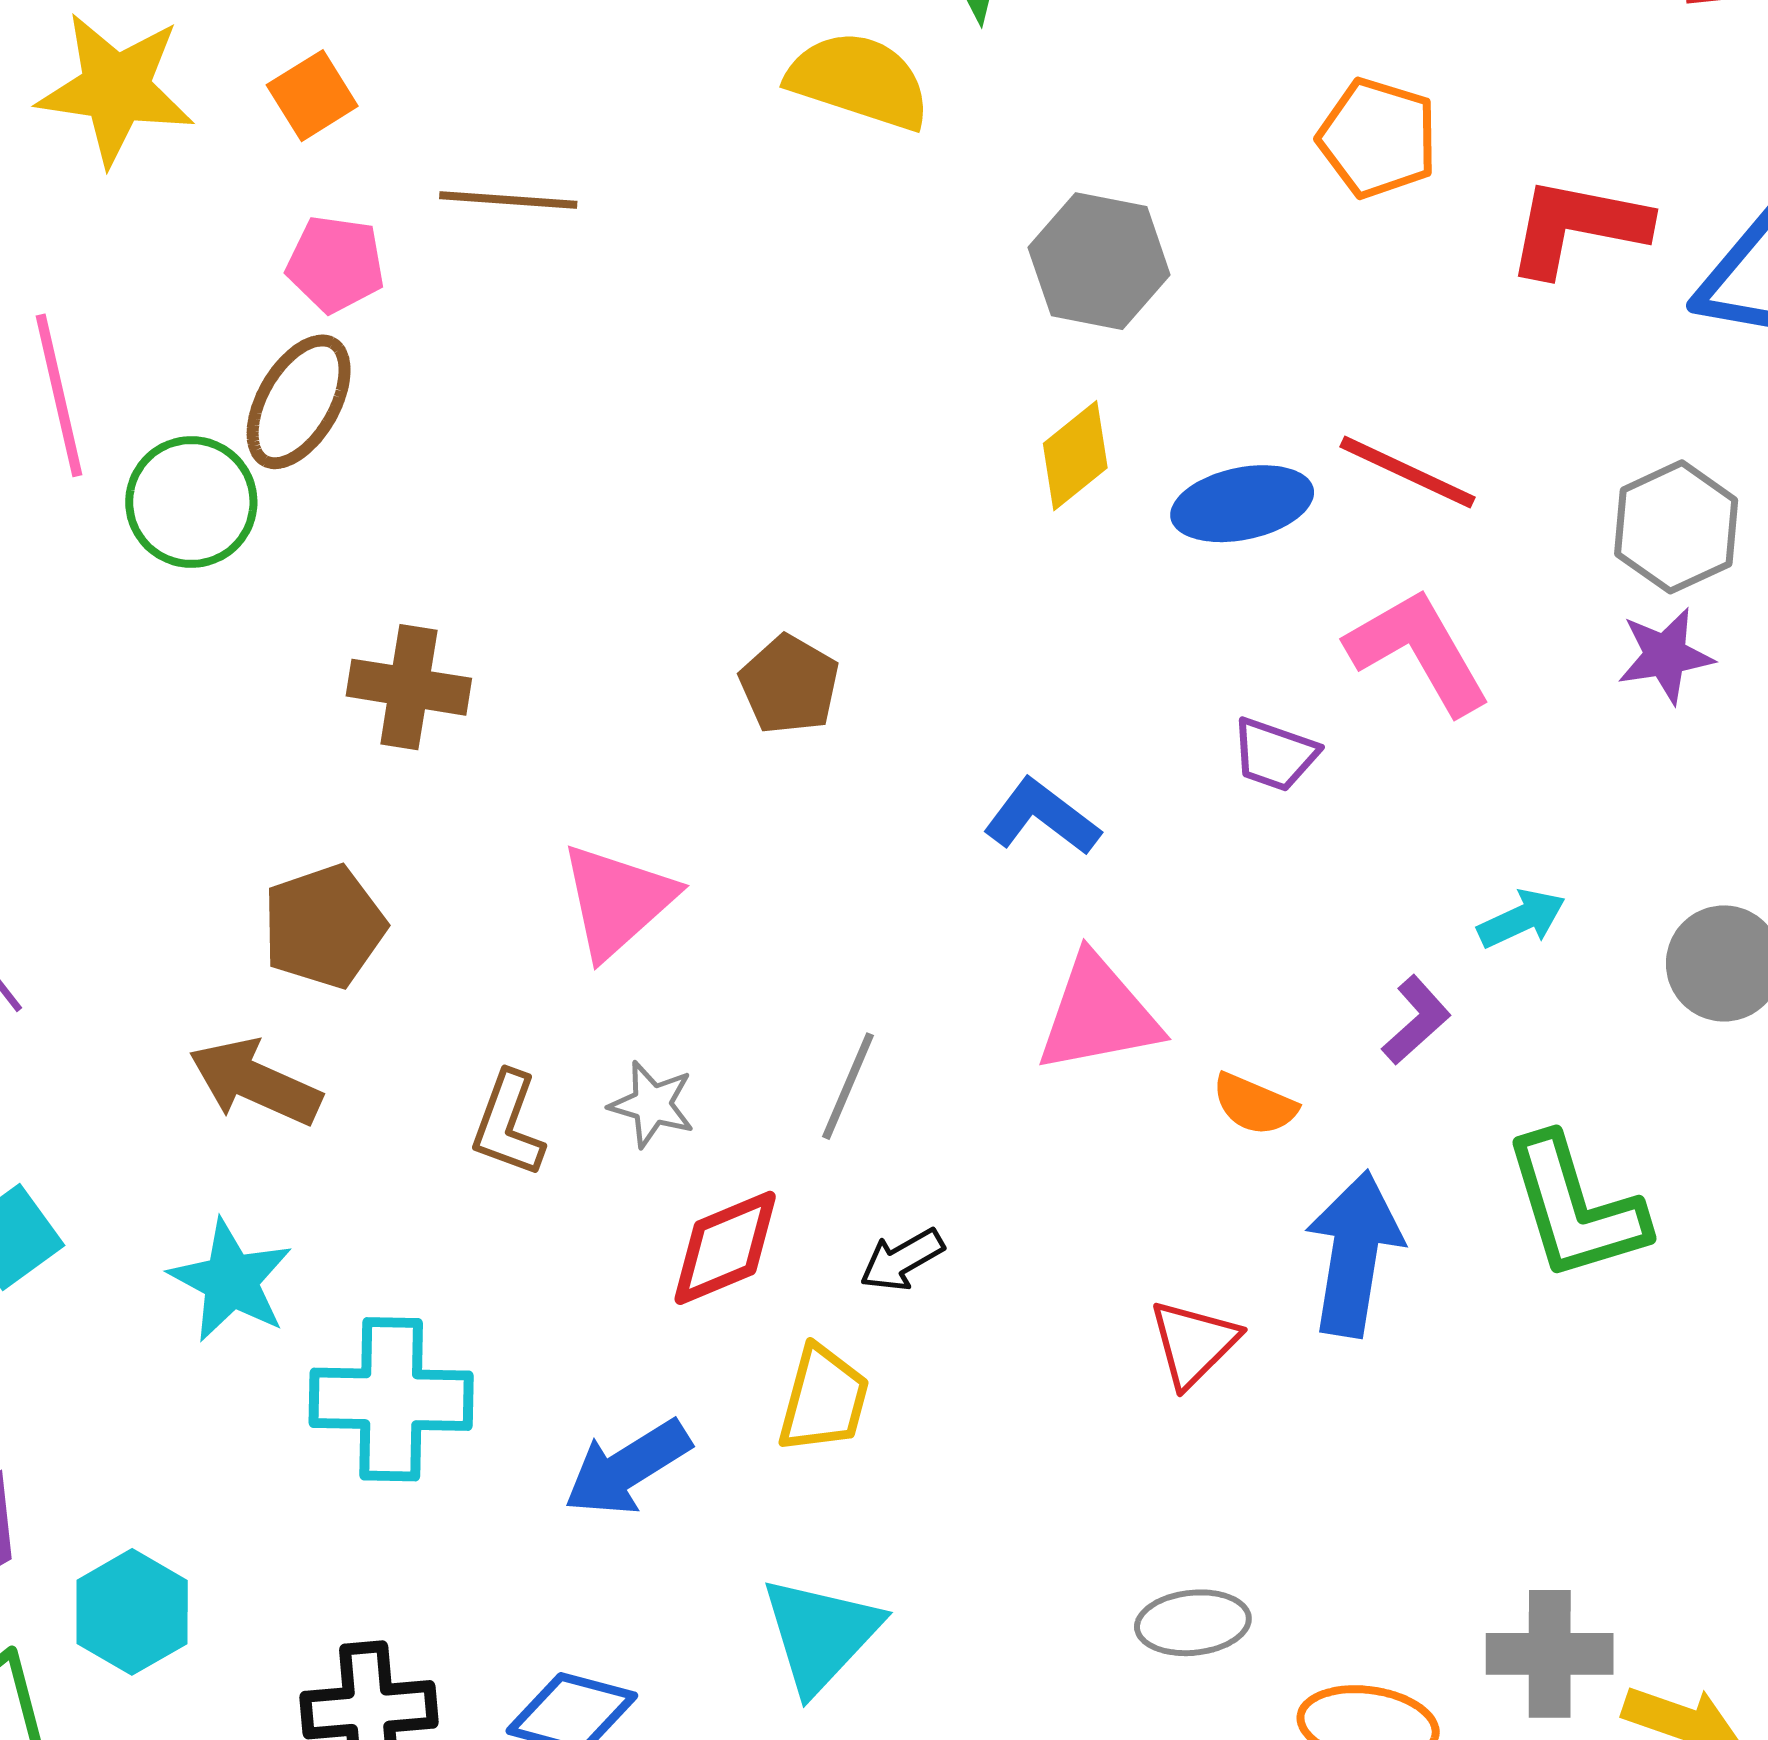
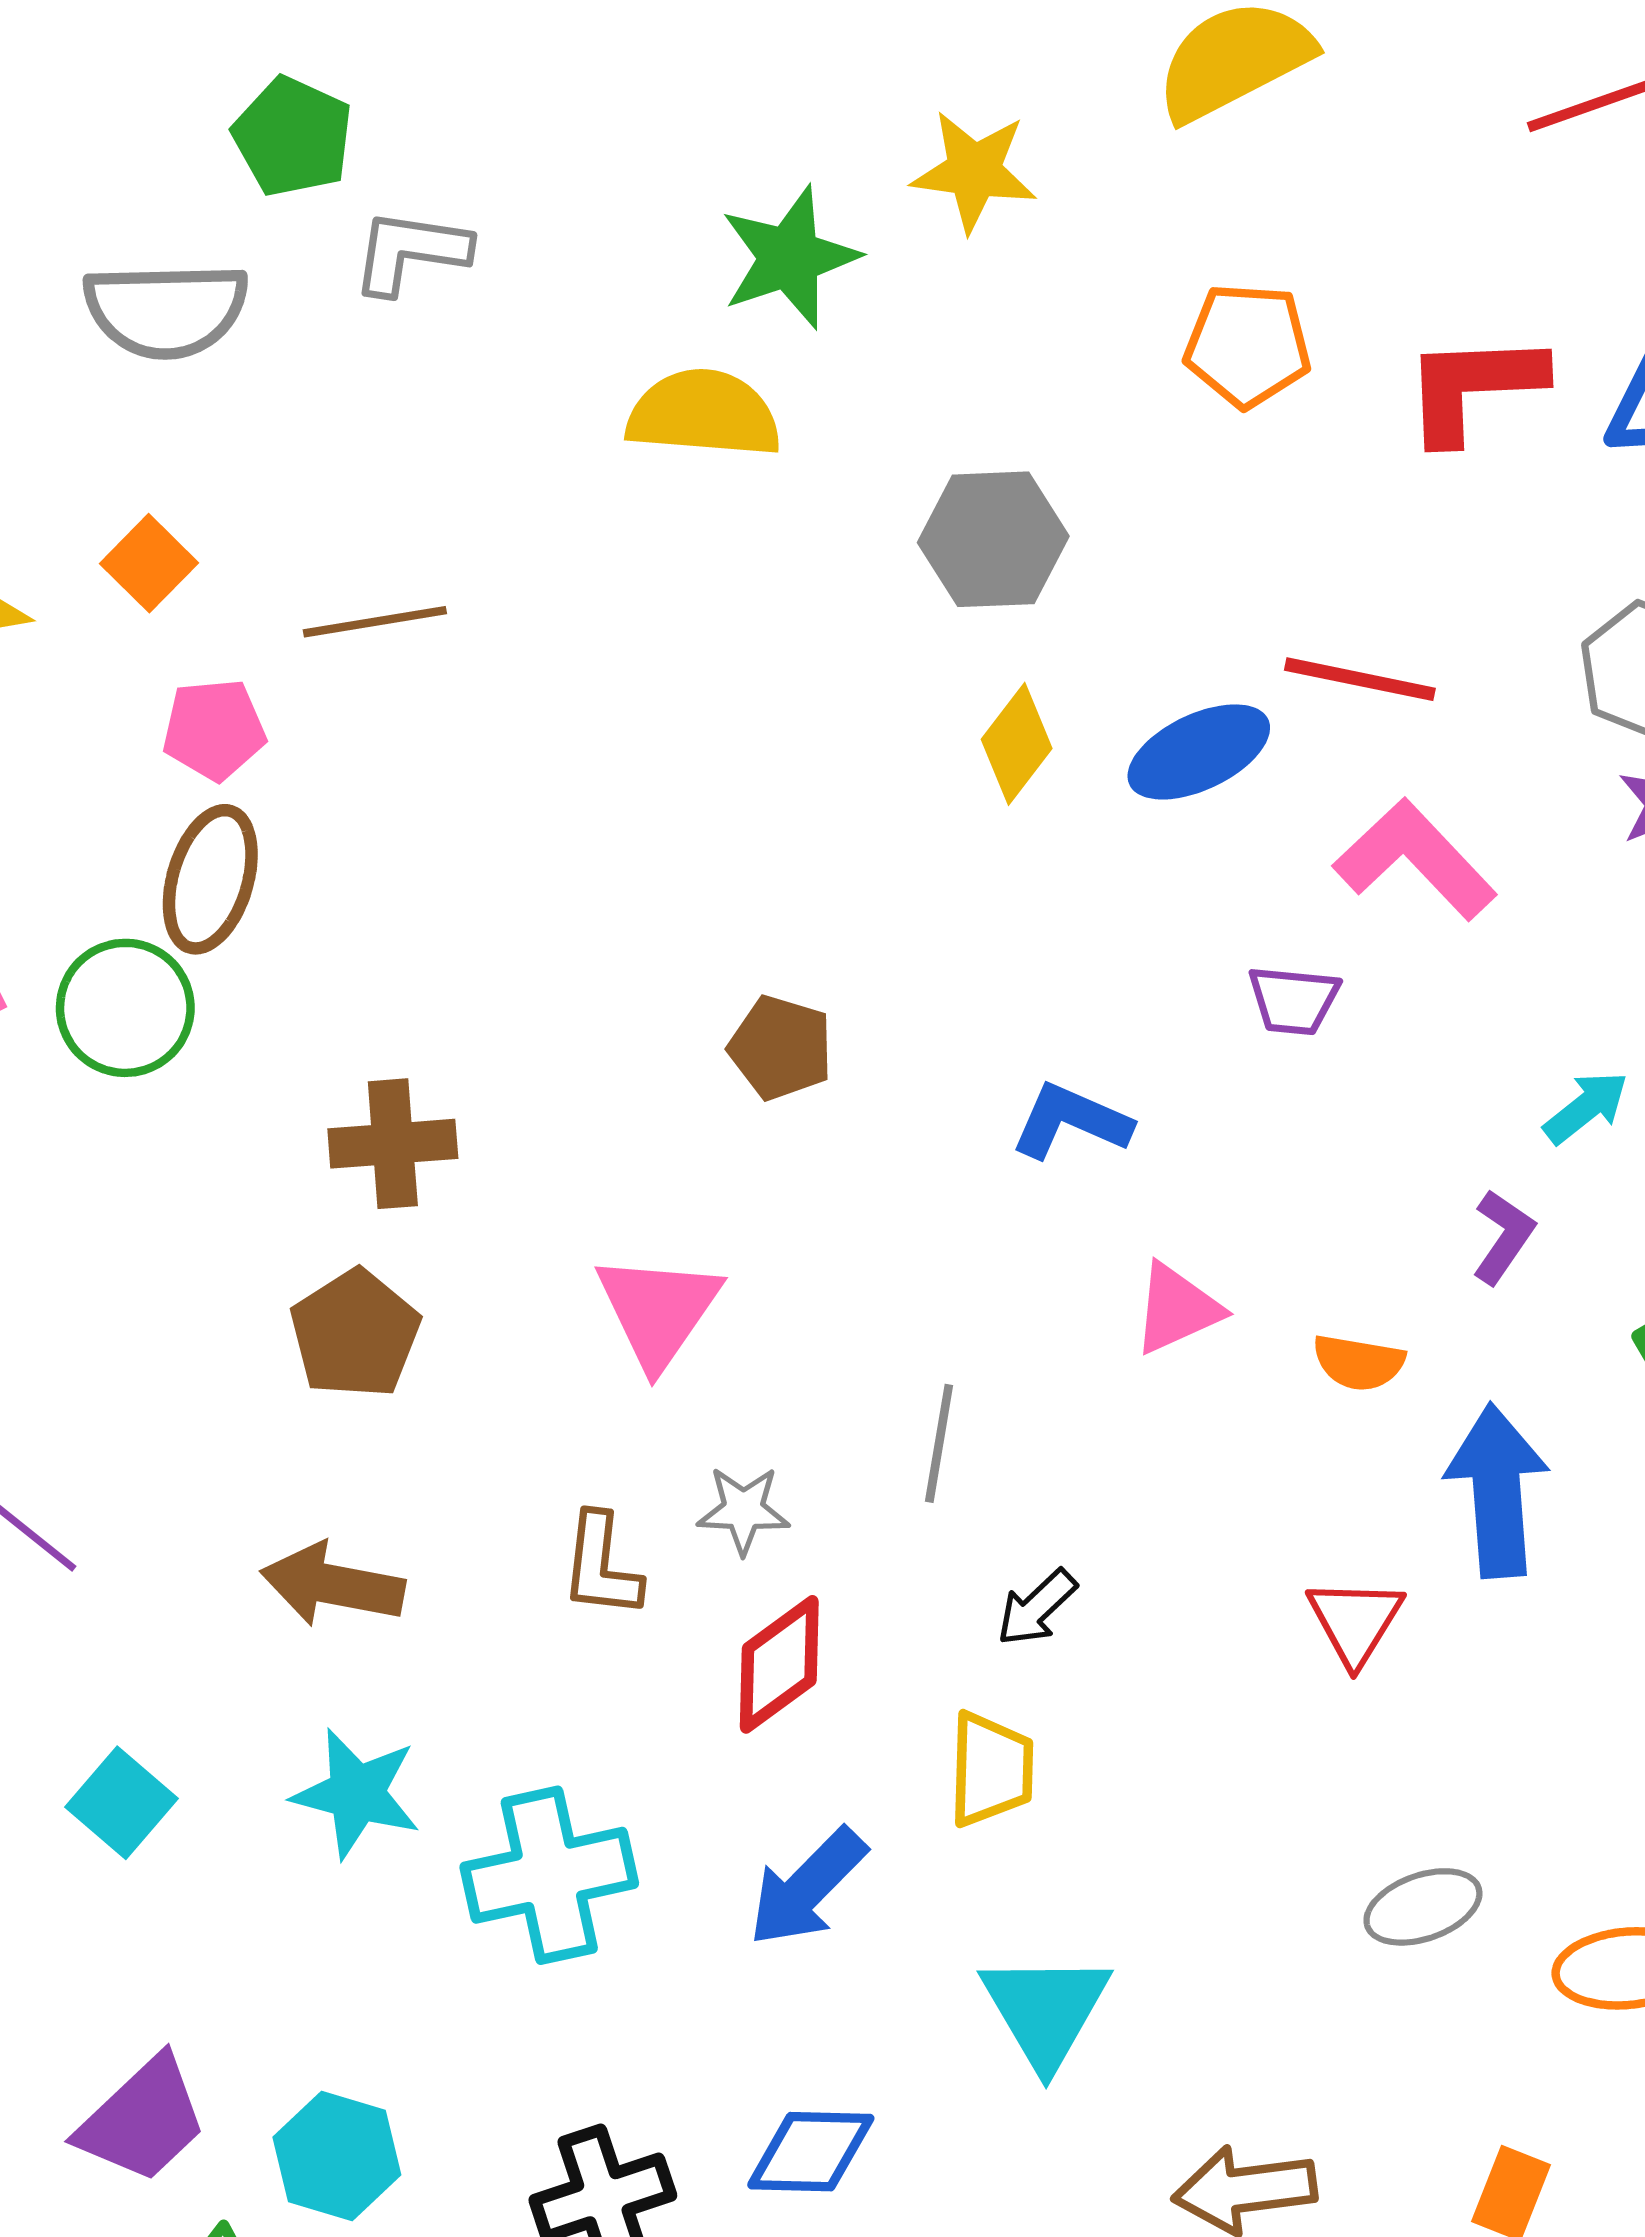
brown pentagon: (324, 927) -> (355, 1334), moved
pink triangle: (1098, 1014) -> (1177, 1309), size x0.7
red diamond: (725, 1248) -> (779, 1664), moved

